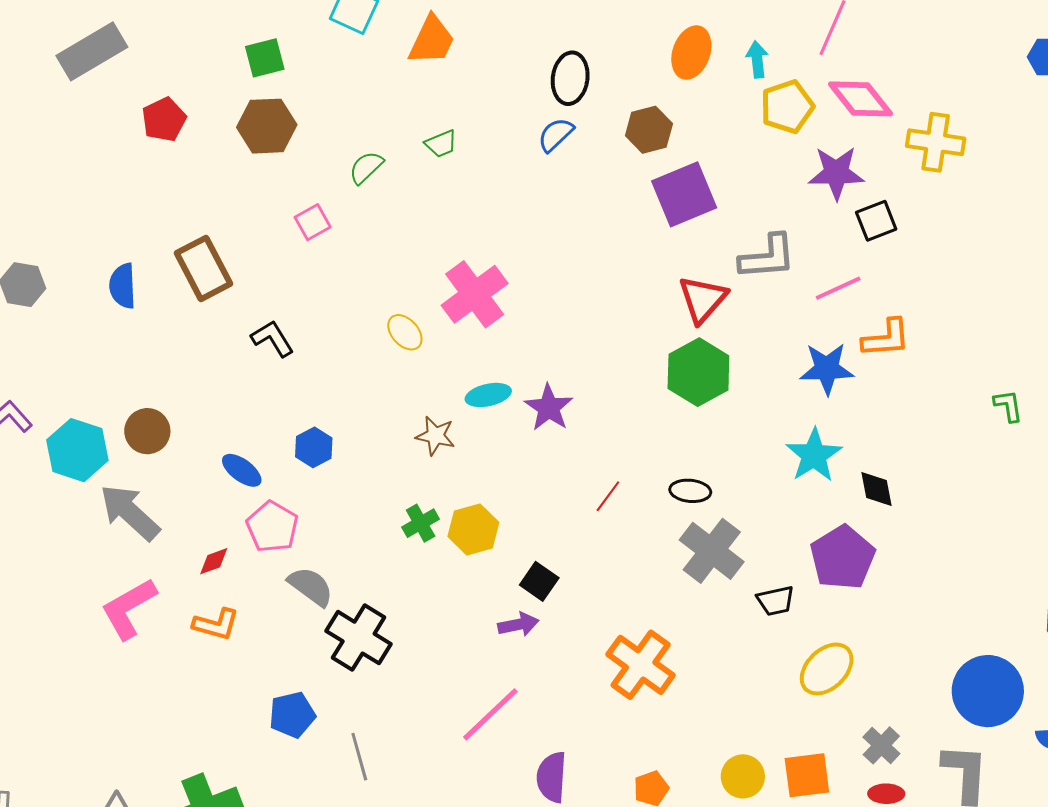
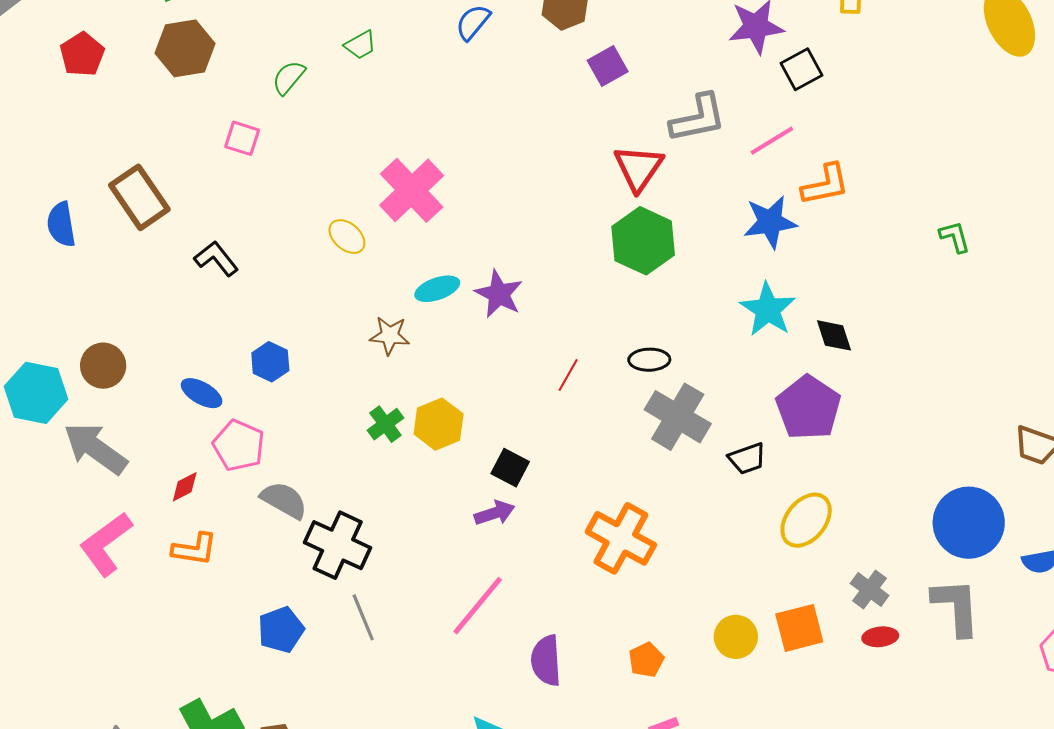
purple square: (684, 194) -> (608, 66), size x0.6
pink square: (313, 222) -> (242, 138), turned -36
gray line: (359, 757) -> (363, 617), moved

